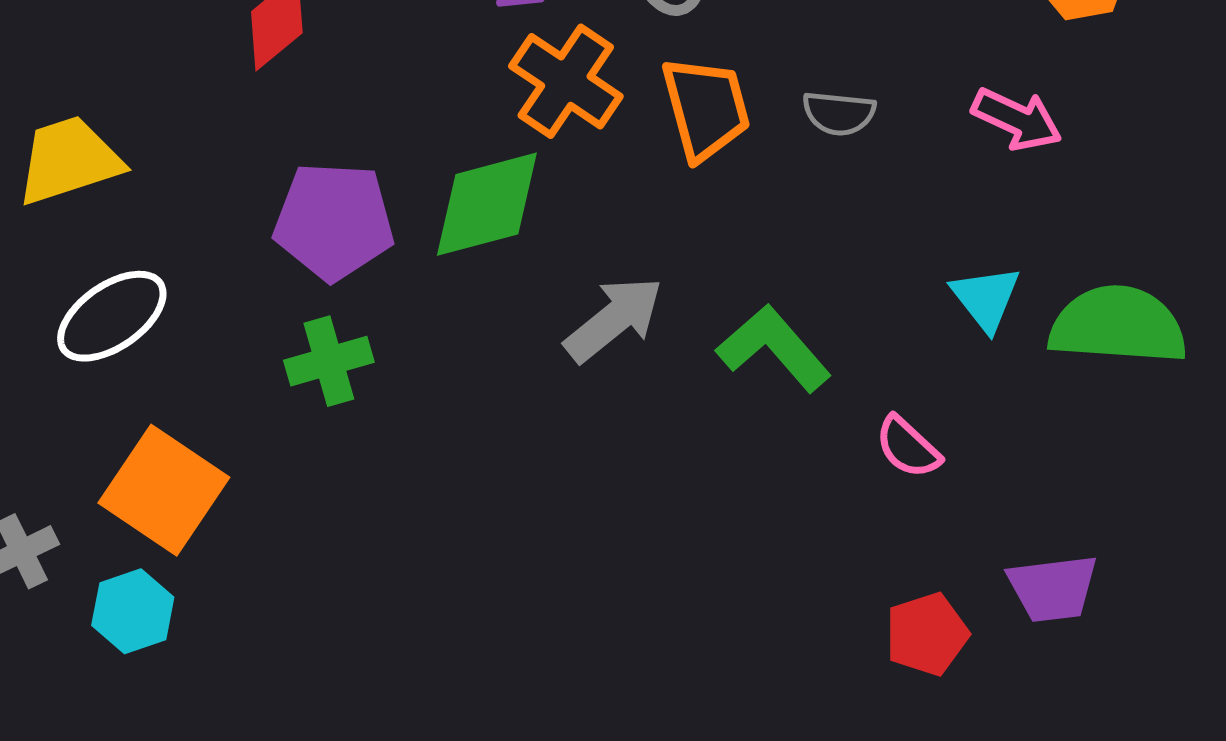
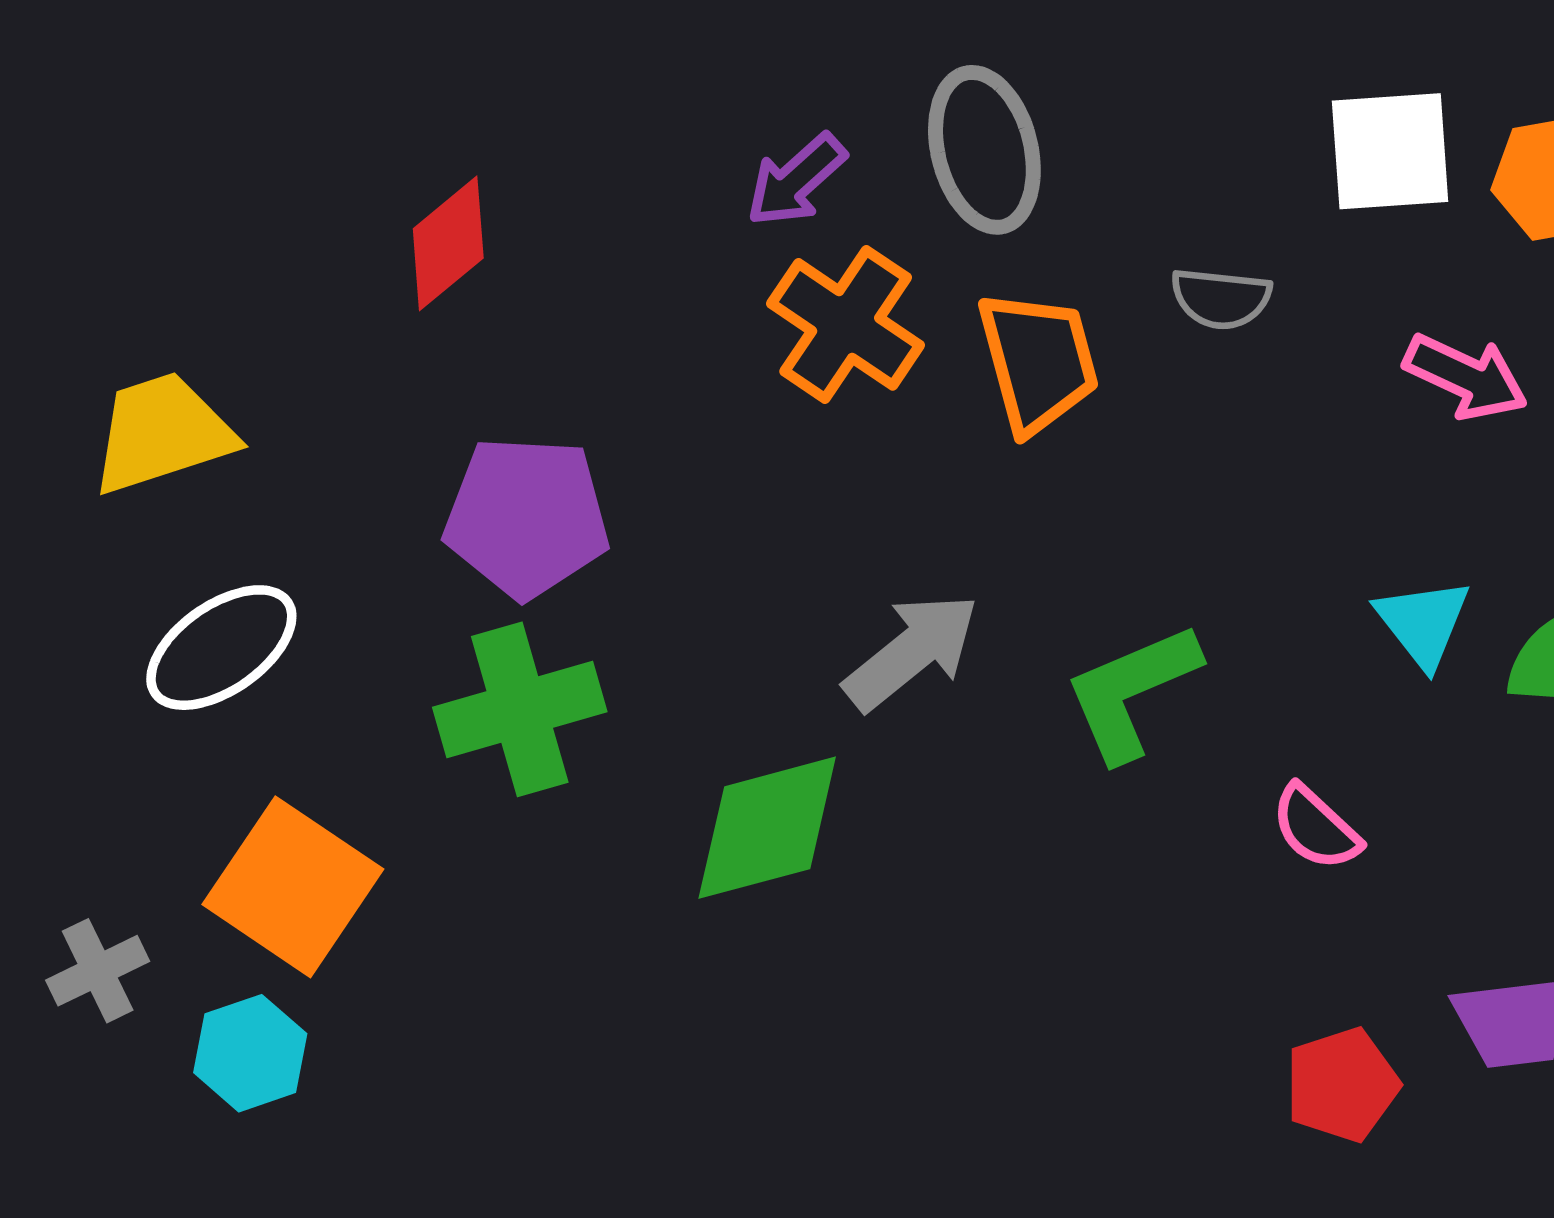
gray semicircle: (839, 113) -> (1221, 298), moved
green diamond: (487, 204) -> (767, 828), moved
green L-shape: (774, 348) -> (1132, 692), turned -72
green cross: (329, 361) -> (520, 709), size x1.4

